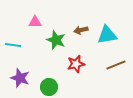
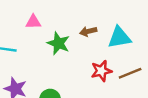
red star: (76, 64) -> (101, 71), moved

